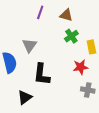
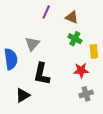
green cross: (71, 36) -> (75, 39), turned -32
gray cross: (88, 90) -> (86, 94), turned -32

